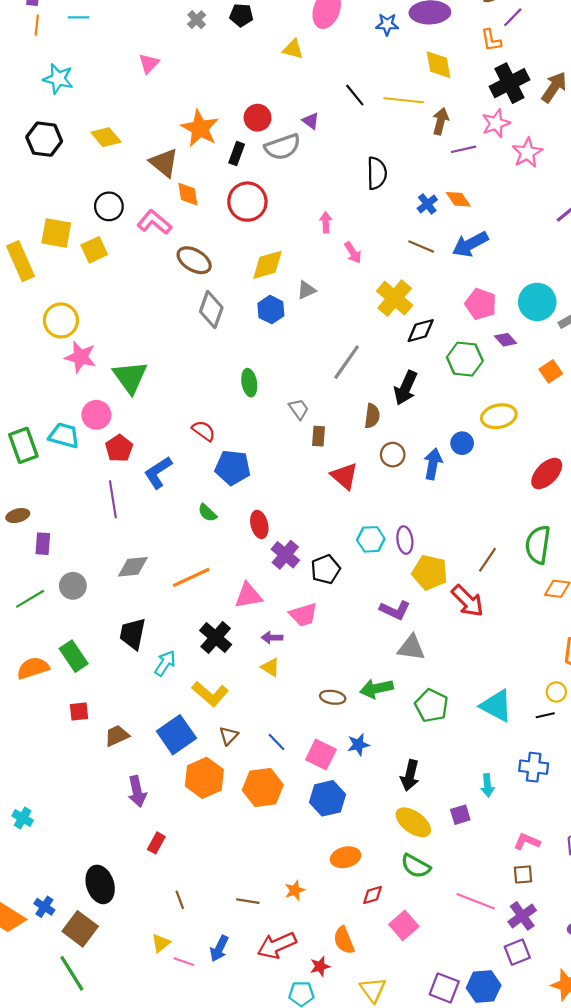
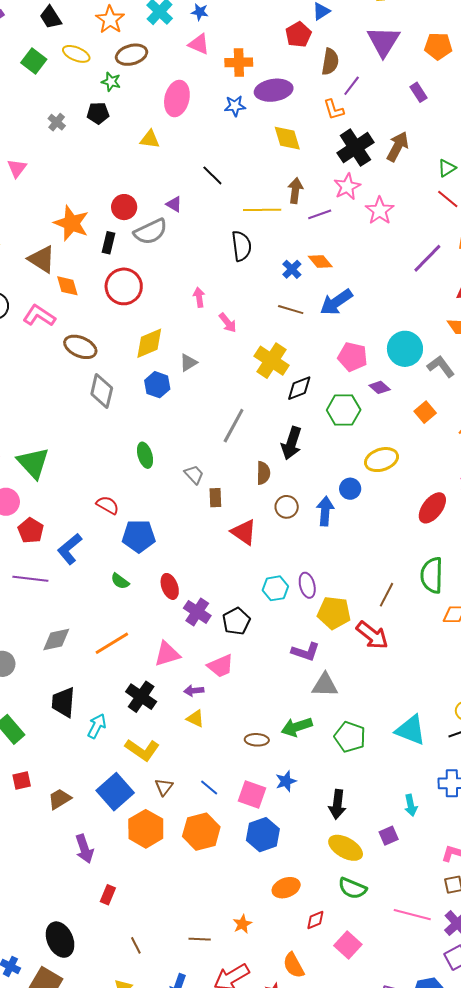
yellow line: (404, 100) -> (262, 210), moved
purple line: (113, 499) -> (30, 579), turned -68

